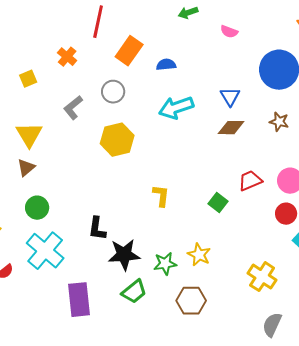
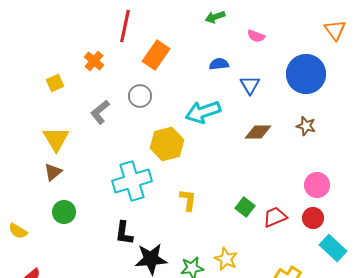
blue semicircle: (166, 65) -> (219, 64), moved
blue triangle: (230, 97) -> (250, 85), moved
yellow hexagon: (117, 140) -> (167, 144), moved
red trapezoid: (250, 181) -> (275, 217), moved
cyan cross: (45, 251) -> (132, 181), moved, turned 33

